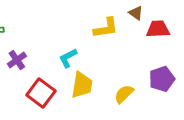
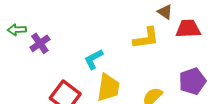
yellow L-shape: (106, 28) -> (146, 38), moved
purple cross: (17, 60) -> (40, 43), moved

